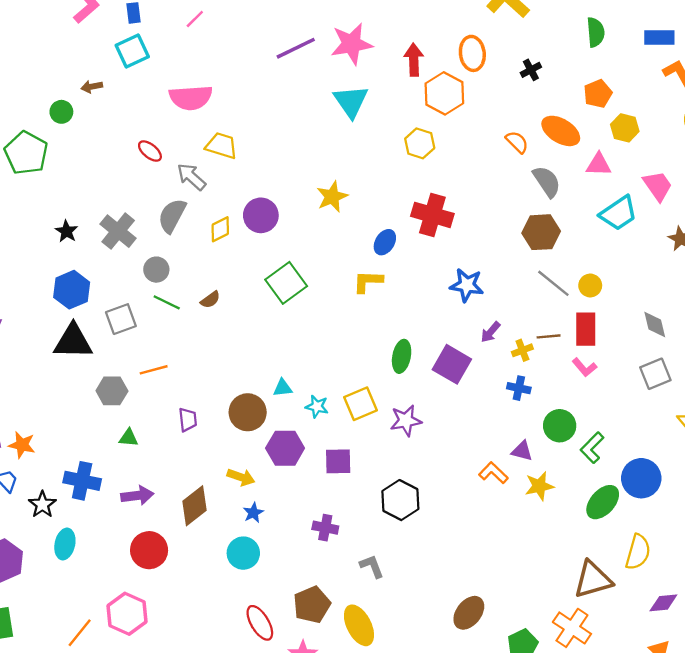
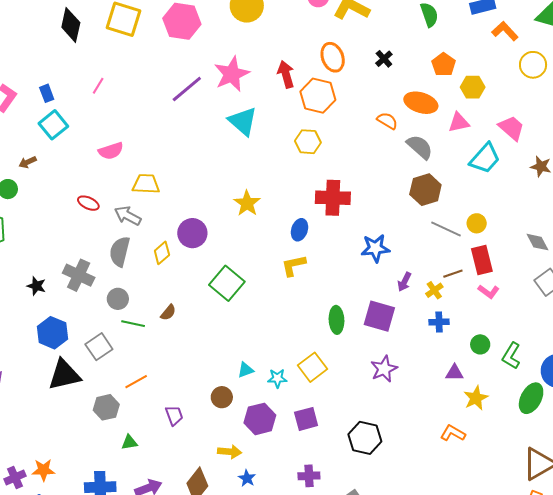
pink semicircle: (191, 98) -> (111, 151), size x0.7
brown circle: (248, 412) -> (222, 397), size x0.7
purple star: (406, 421) -> (384, 369), moved
green circle: (560, 426) -> (480, 344), size x0.7
orange L-shape: (493, 473) -> (453, 433), moved

